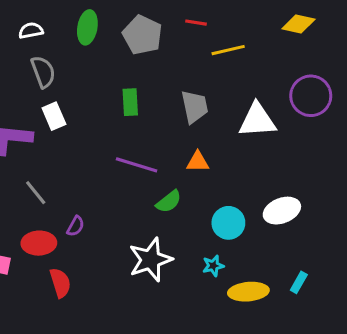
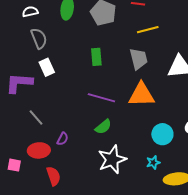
yellow line: (228, 50) -> (148, 30), moved
orange triangle: (198, 162) -> (141, 95), size x1.8
green semicircle: (169, 202) -> (103, 127), moved

